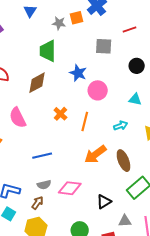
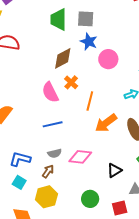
gray square: (104, 46) -> (86, 19), moved
brown diamond: (37, 83) -> (63, 58), moved
pink semicircle: (18, 118) -> (50, 92), moved
orange line: (85, 122) -> (90, 101), moved

